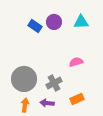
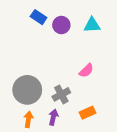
blue rectangle: (35, 26) -> (39, 17), moved
pink semicircle: (76, 62) -> (86, 71), turned 152
purple arrow: (47, 103) -> (53, 117), turned 96

